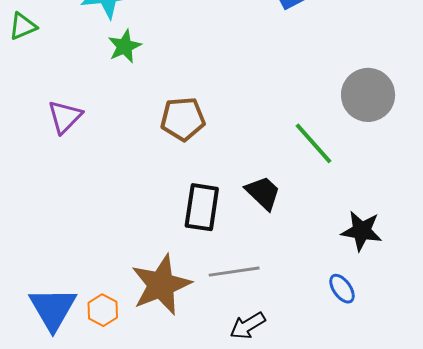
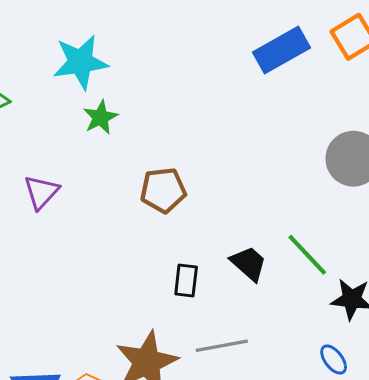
green line: (314, 143) -> (307, 255), moved
black rectangle: (202, 207) -> (186, 281), size x0.7

